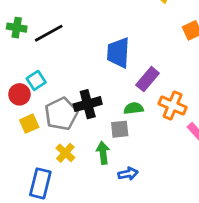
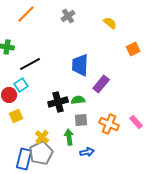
black line: (49, 33) -> (30, 64), moved
orange cross: (173, 106) -> (109, 124), moved
green semicircle: (134, 108) -> (78, 100), moved
gray pentagon: (61, 114) -> (41, 153), moved

